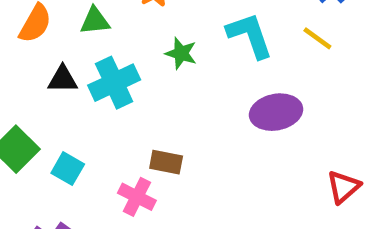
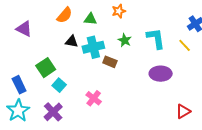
brown rectangle: (166, 162) -> (110, 62), moved
cyan square: (68, 169) -> (59, 85), moved

